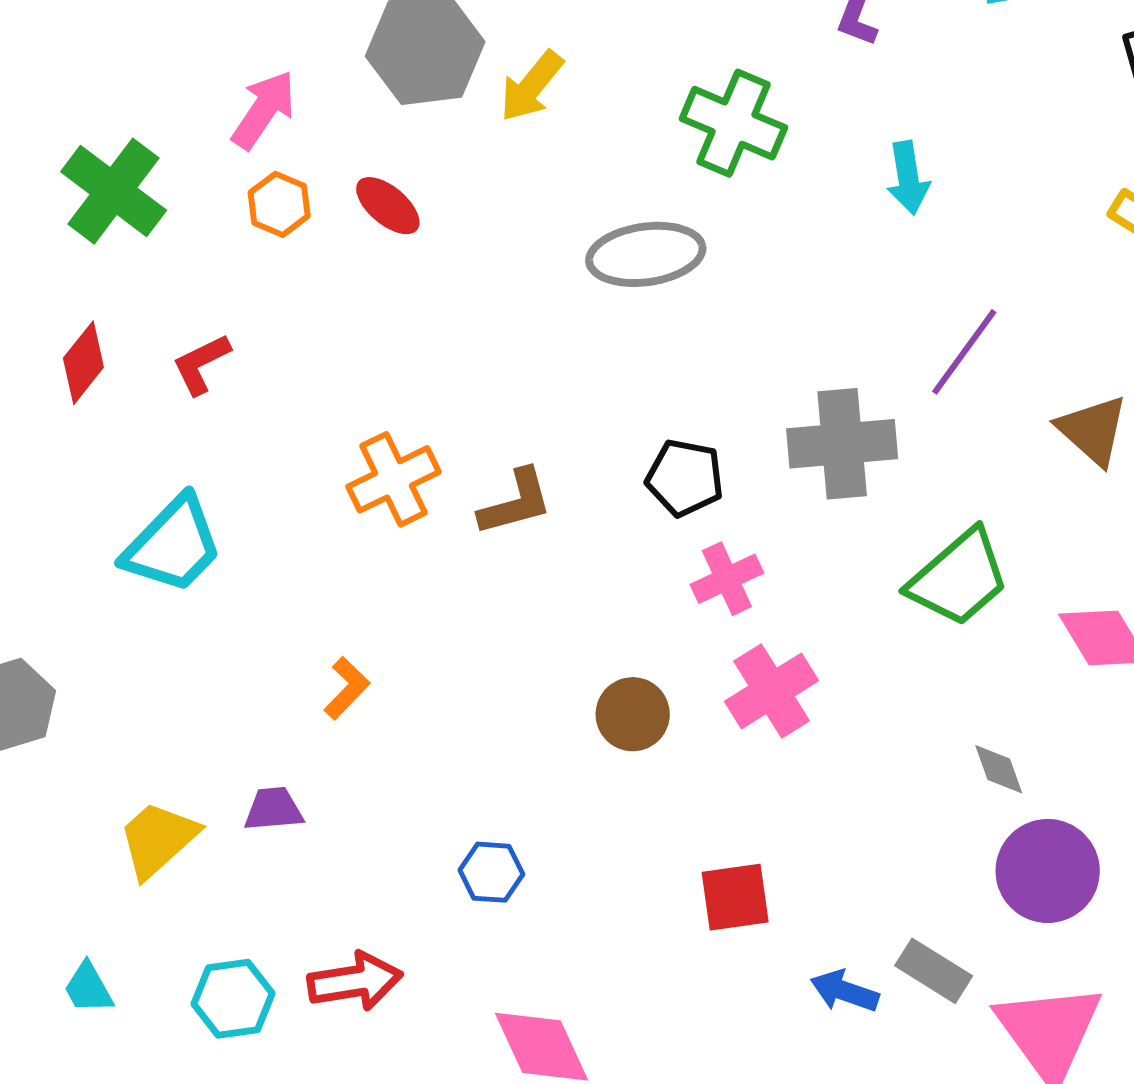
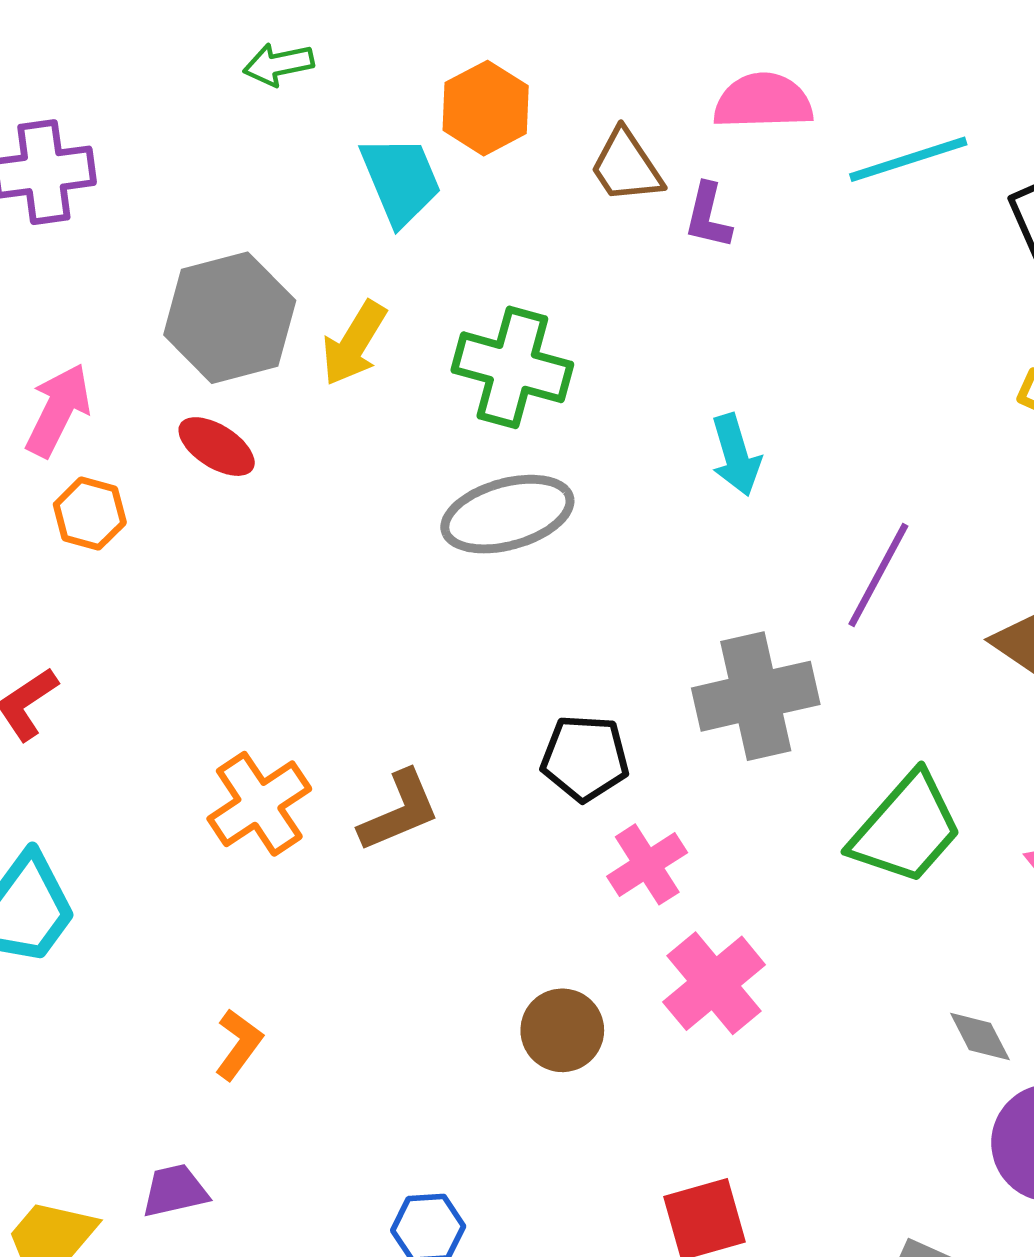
green cross: (733, 123) -> (512, 367), moved
cyan arrow: (908, 178) -> (736, 455), moved
red ellipse: (388, 206) -> (217, 447), moved

